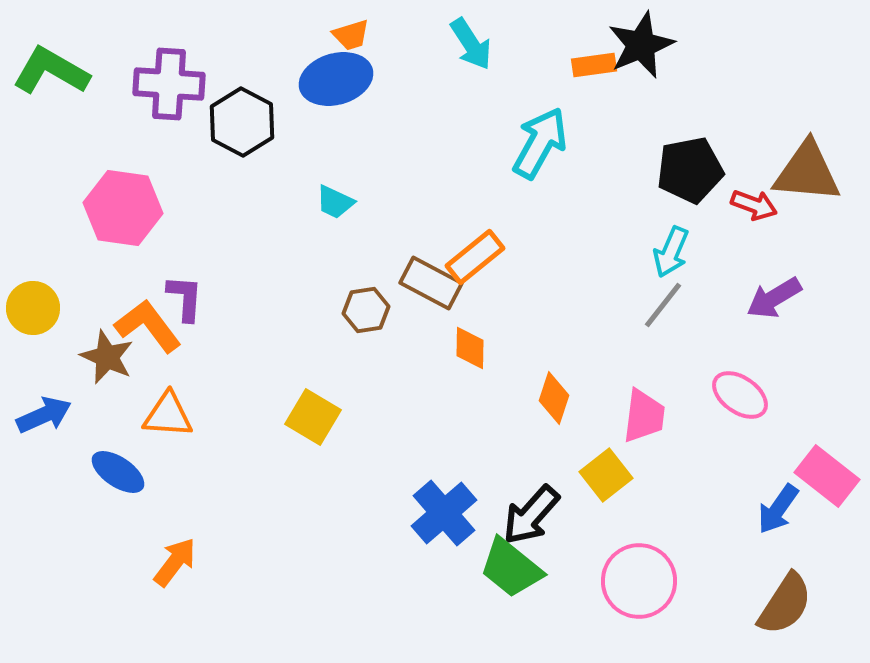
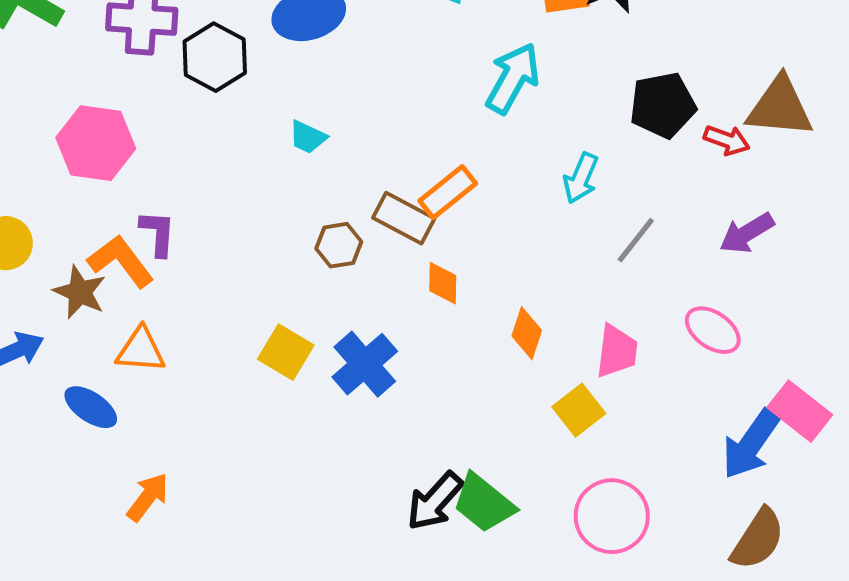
cyan arrow: (671, 252) -> (581, 178), moved
blue arrow: (778, 509) -> (751, 444), size x1.4
blue cross: (444, 513) -> (365, 364), moved
black arrow: (531, 515) -> (435, 501), moved

